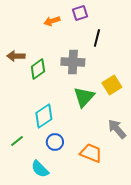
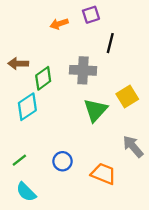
cyan diamond: (44, 116) -> (27, 107), moved
cyan semicircle: (40, 169) -> (26, 192), moved

